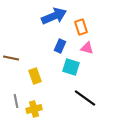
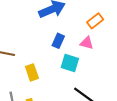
orange rectangle: (81, 27) -> (95, 21), moved, turned 70

